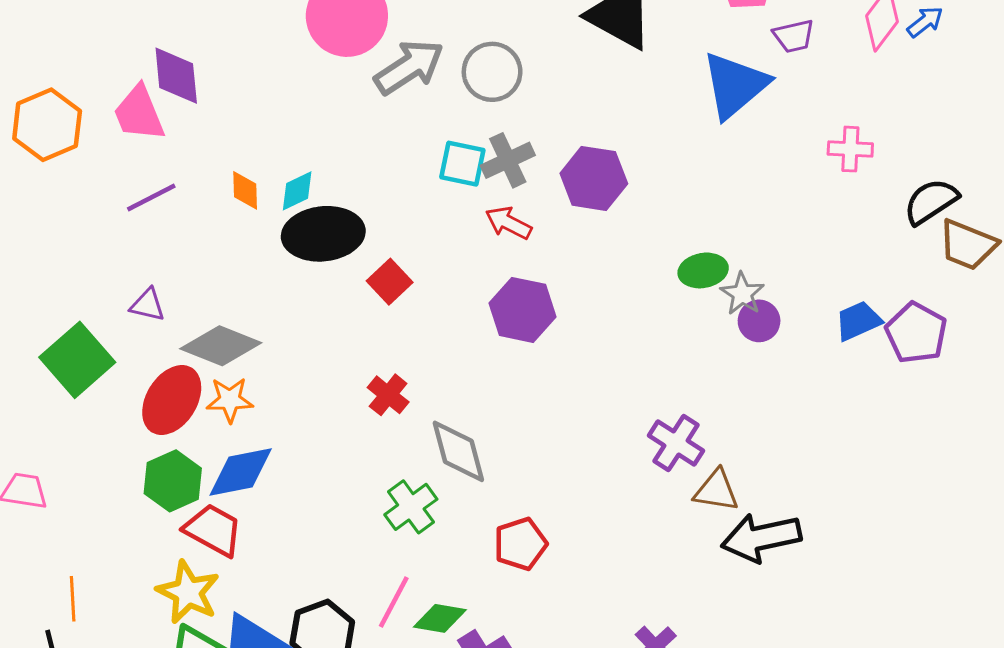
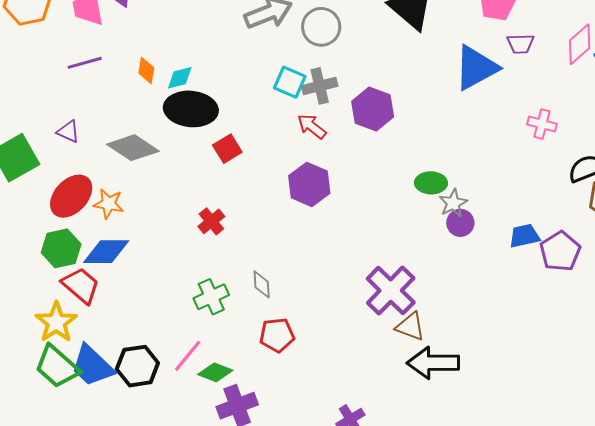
gray diamond: (221, 346) -> (133, 148), moved
purple cross: (676, 443) -> (391, 291), size x1.4
gray diamond: (458, 451) -> (262, 284), moved, size x0.6

